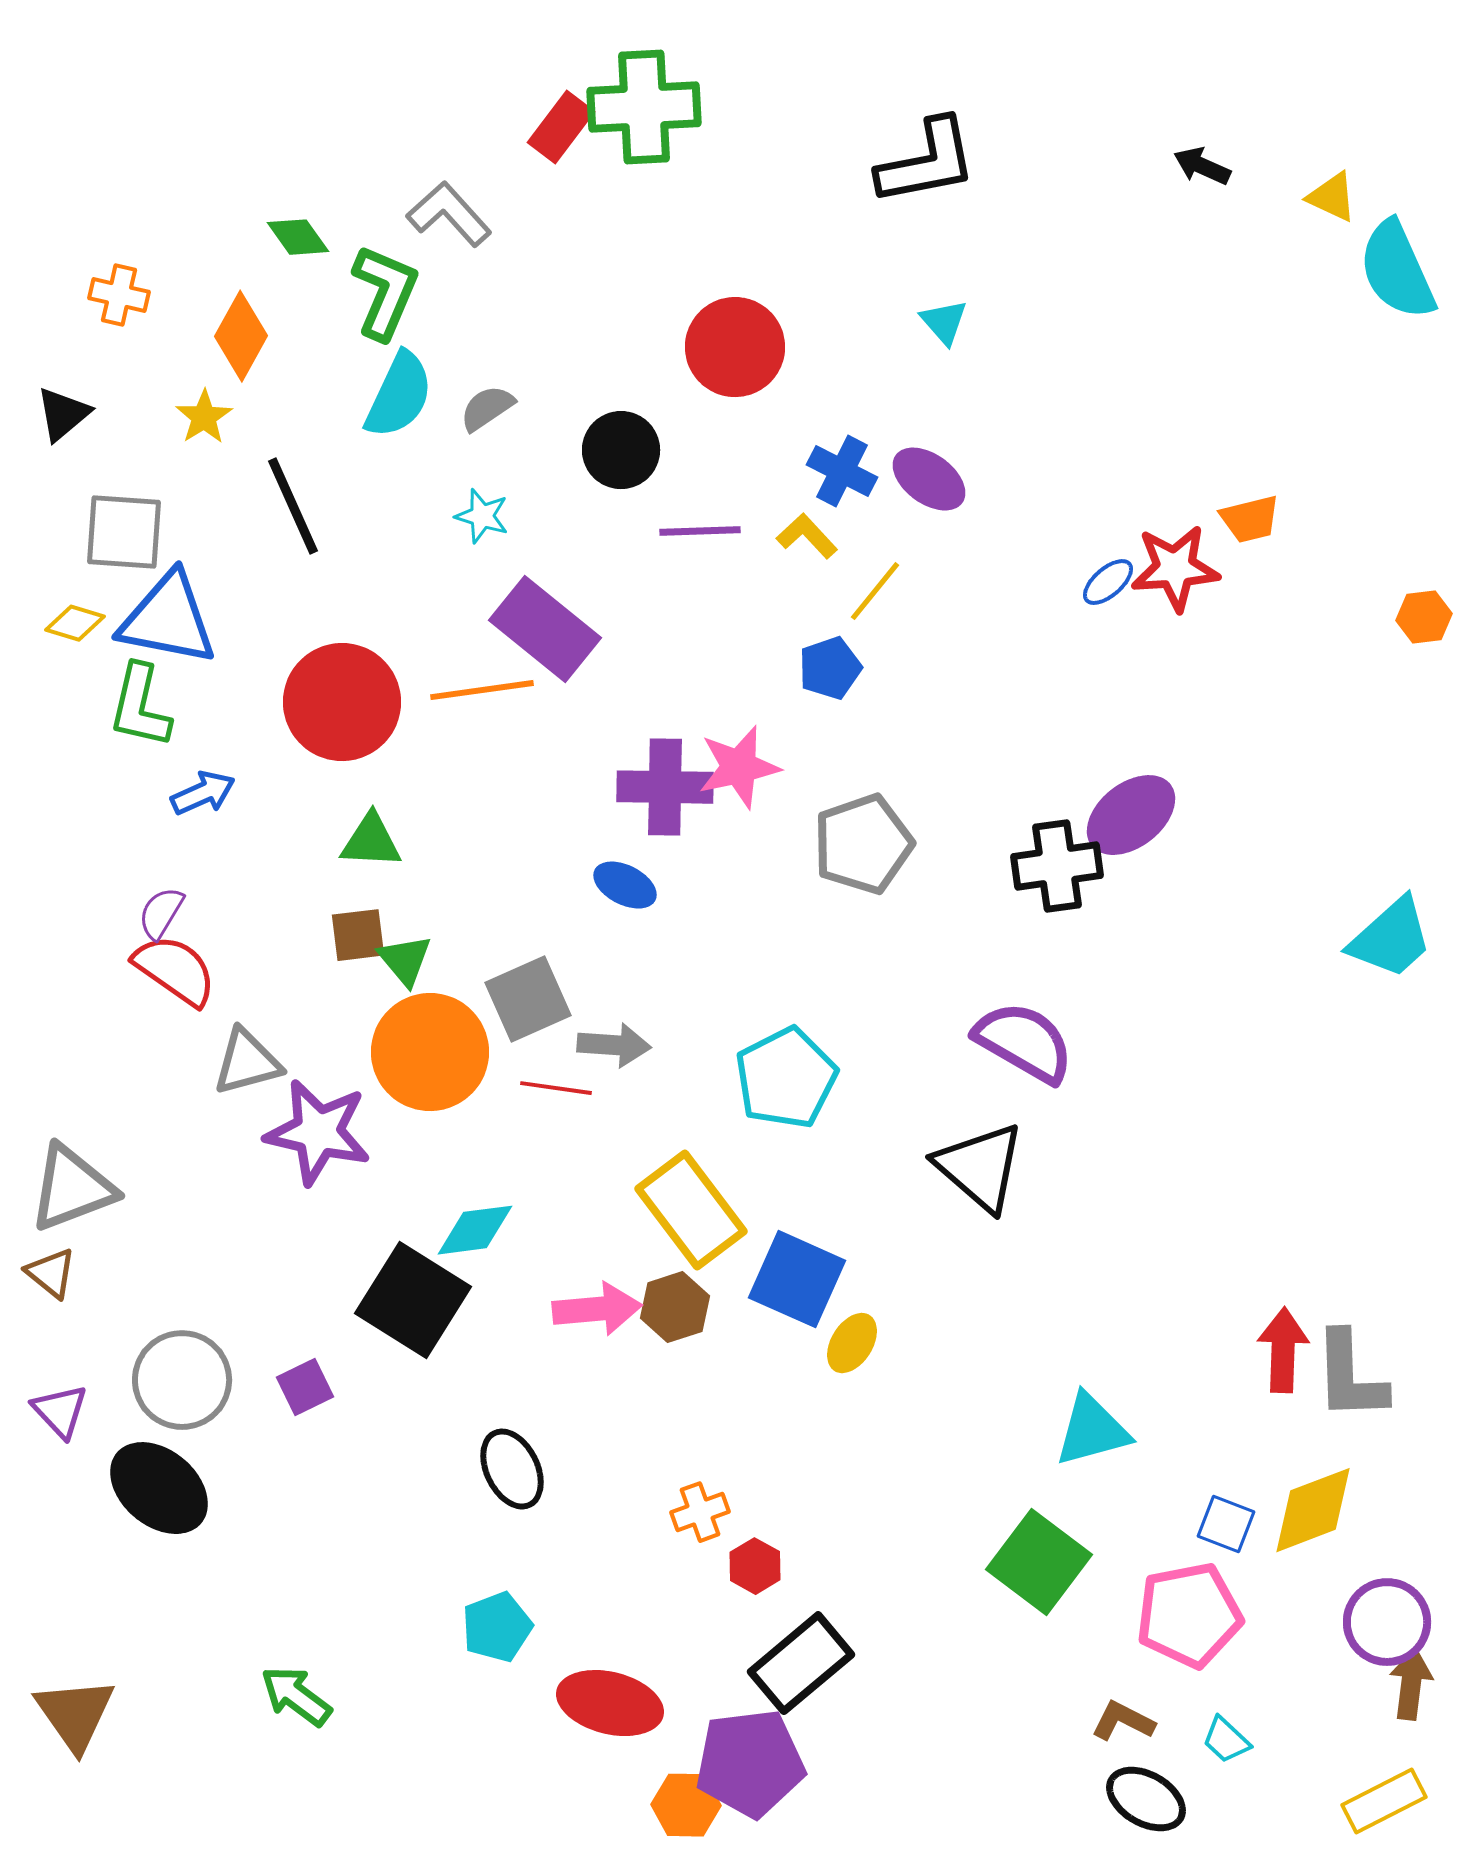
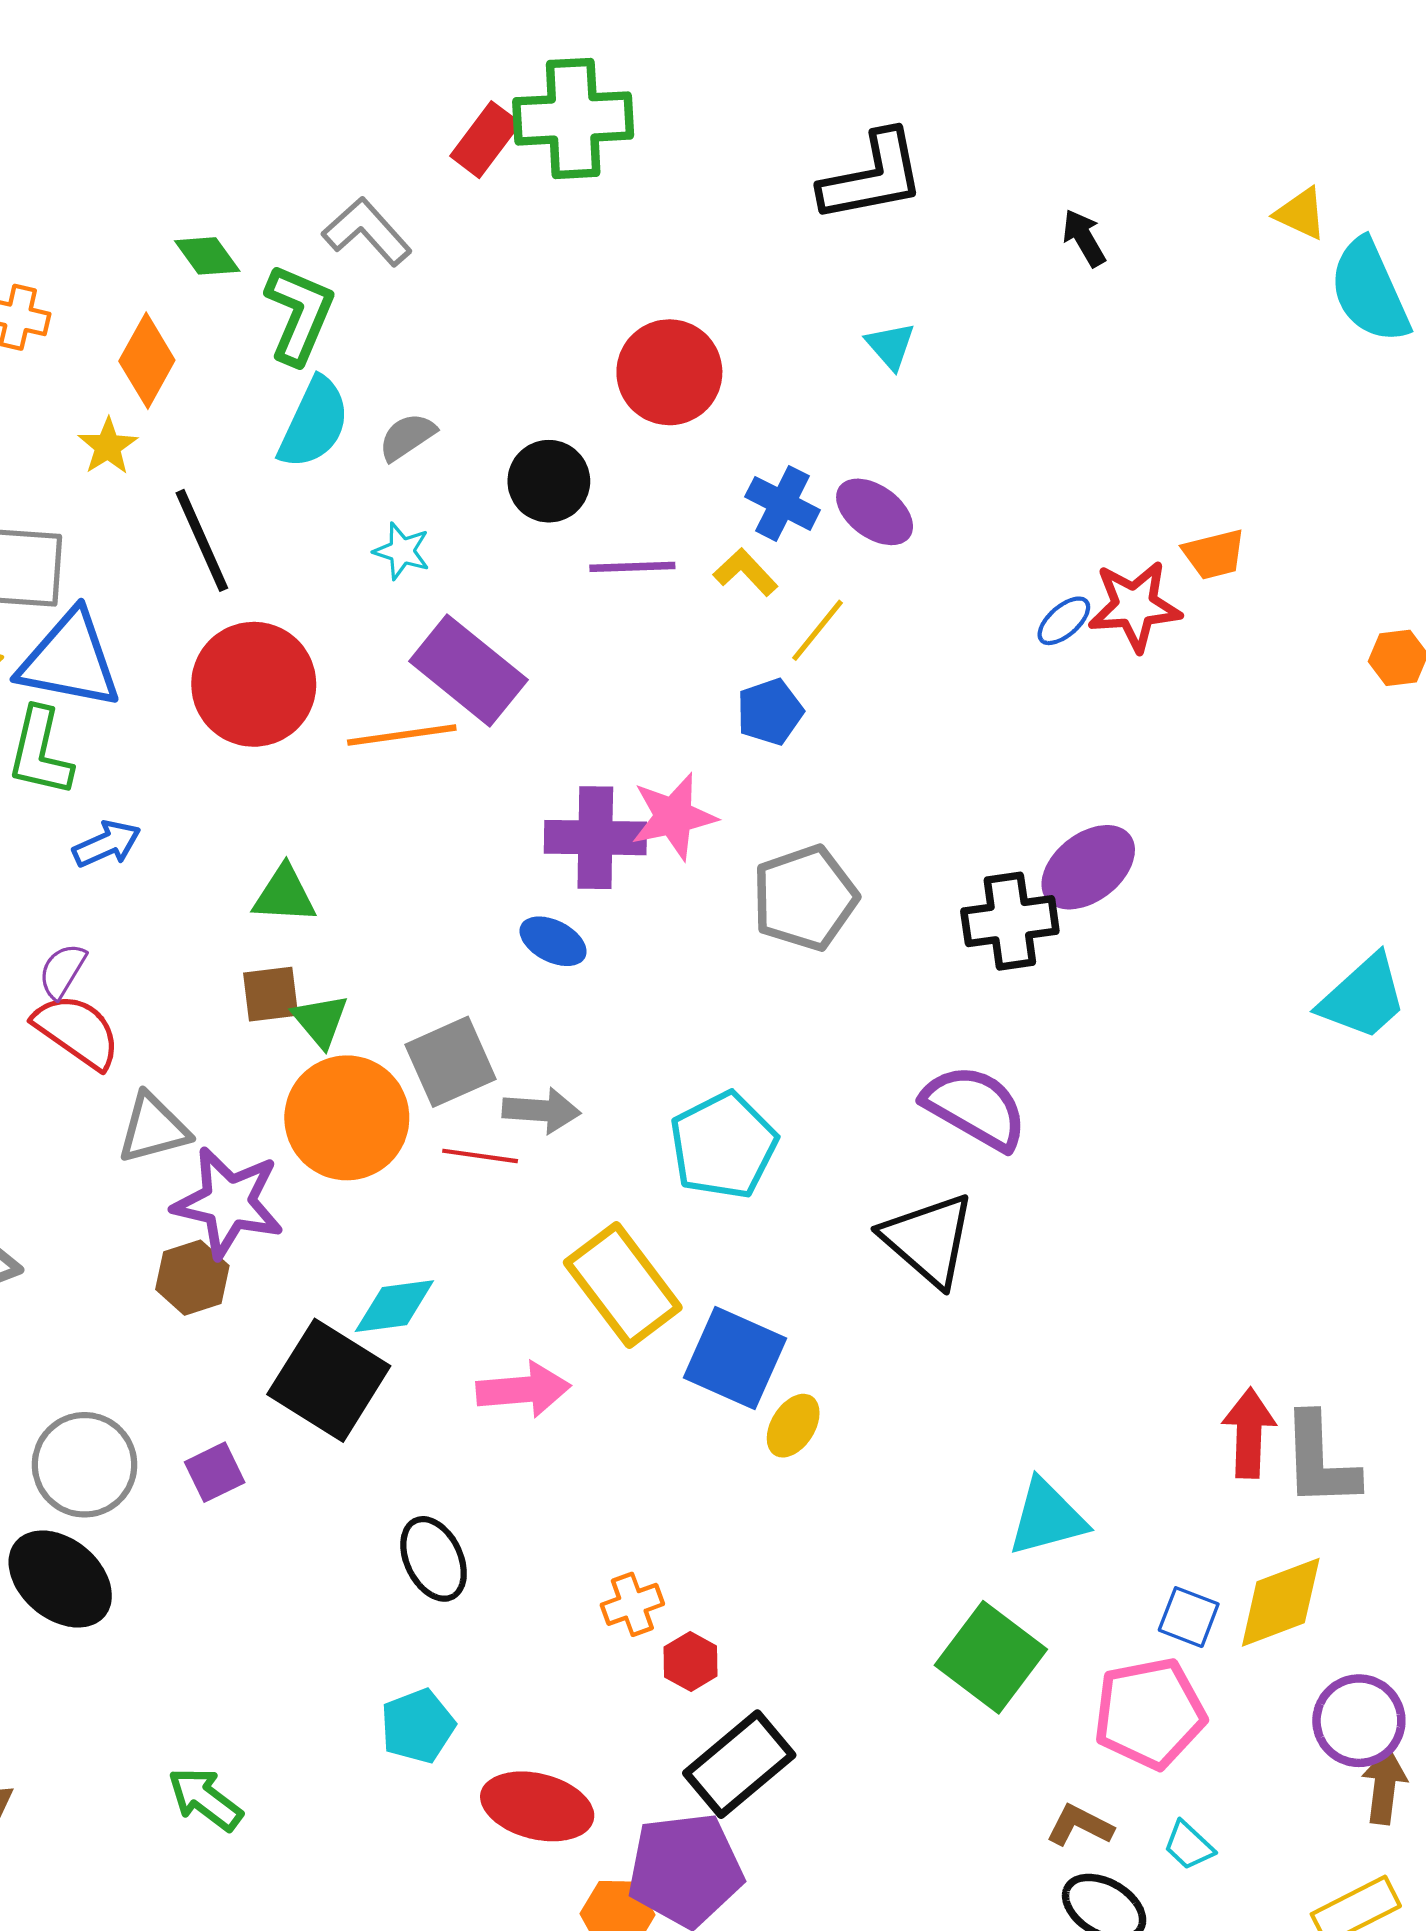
black arrow: (1202, 166) -> (1084, 238), moved, turned 36
red circle: (342, 702) -> (254, 684), moved
brown hexagon: (675, 1307) -> (192, 1278), moved

